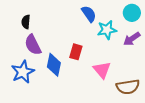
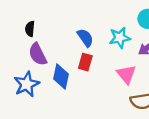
blue semicircle: (89, 14) -> (85, 38), moved
pink triangle: (102, 70) -> (126, 74), moved

